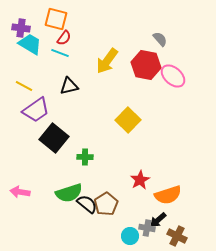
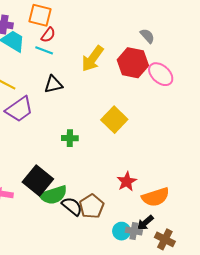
black square: (54, 138) -> (38, 180), moved
green cross: (85, 157) -> (70, 138), moved
cyan circle: (130, 236) -> (121, 231), moved

